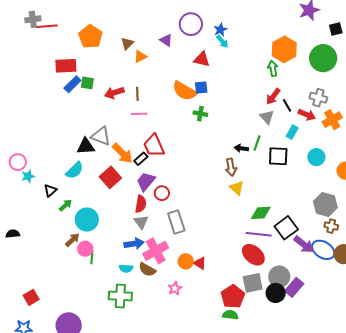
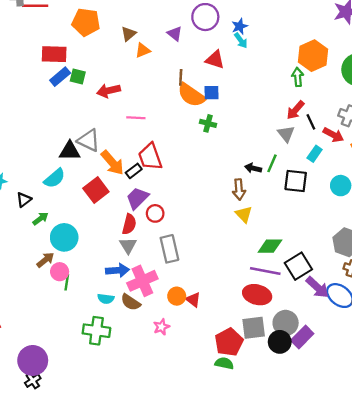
orange pentagon: (91, 37) -> (86, 22), turned -30
brown line: (137, 94) -> (181, 77), moved
red ellipse: (253, 255) -> (257, 295), turned -30

